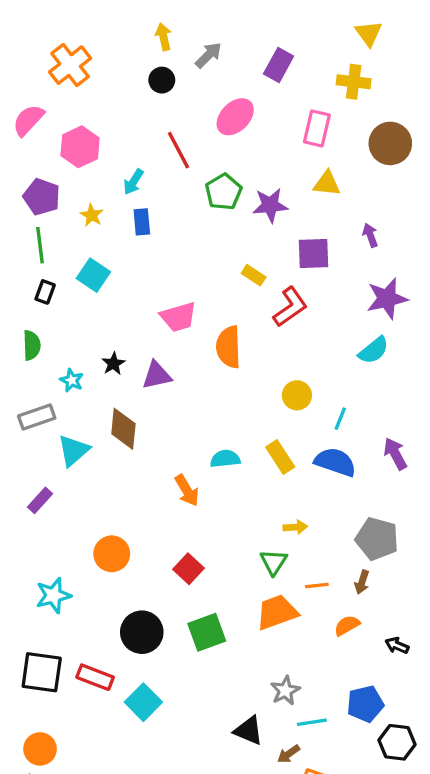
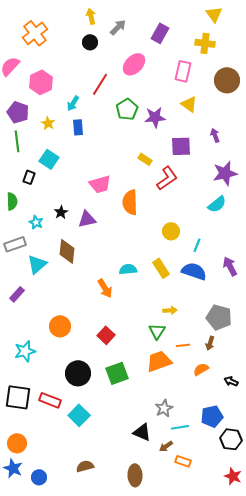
red line: (178, 150) -> (100, 84), turned 60
yellow triangle: (327, 183) -> (189, 104), turned 30
black rectangle: (45, 292) -> (29, 177), moved

